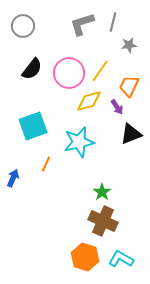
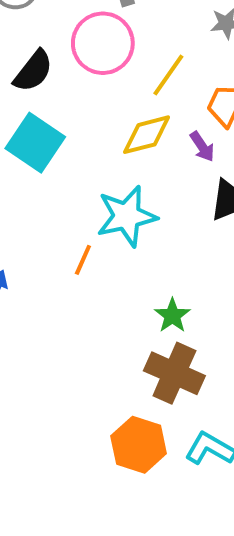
pink circle: (69, 73) -> (103, 43), moved
cyan square: (33, 126) -> (35, 143), moved, turned -36
orange line: (46, 164) -> (83, 260), moved

